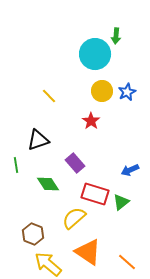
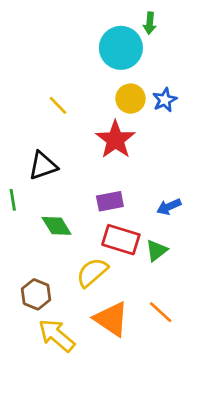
red star: (91, 121) -> (115, 140), size x1.6
purple rectangle: (75, 163) -> (110, 201), moved, turned -60
orange line: (127, 262) -> (161, 312), moved

